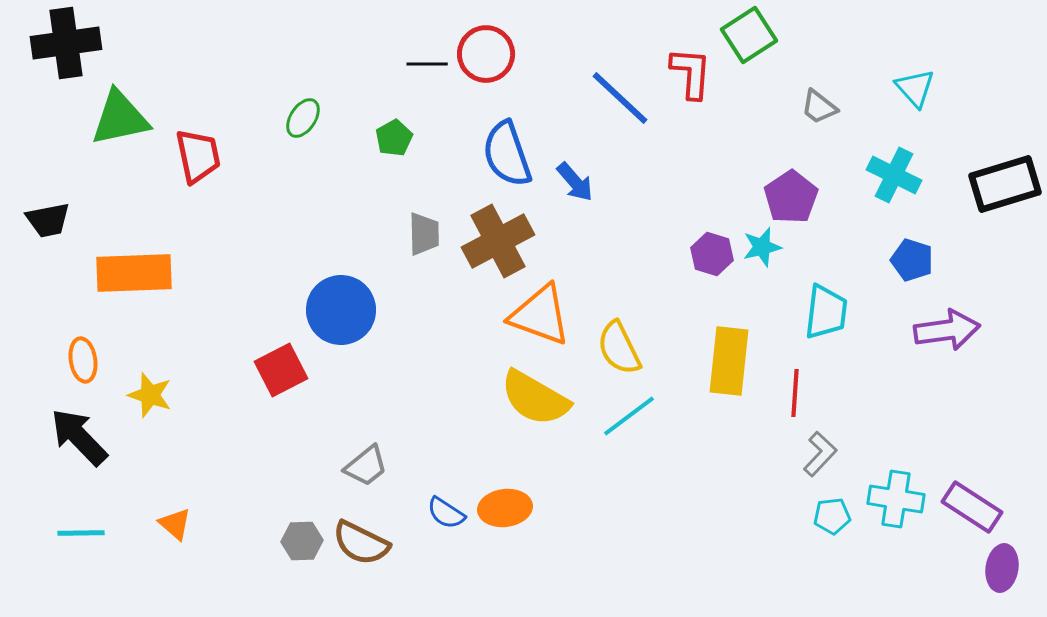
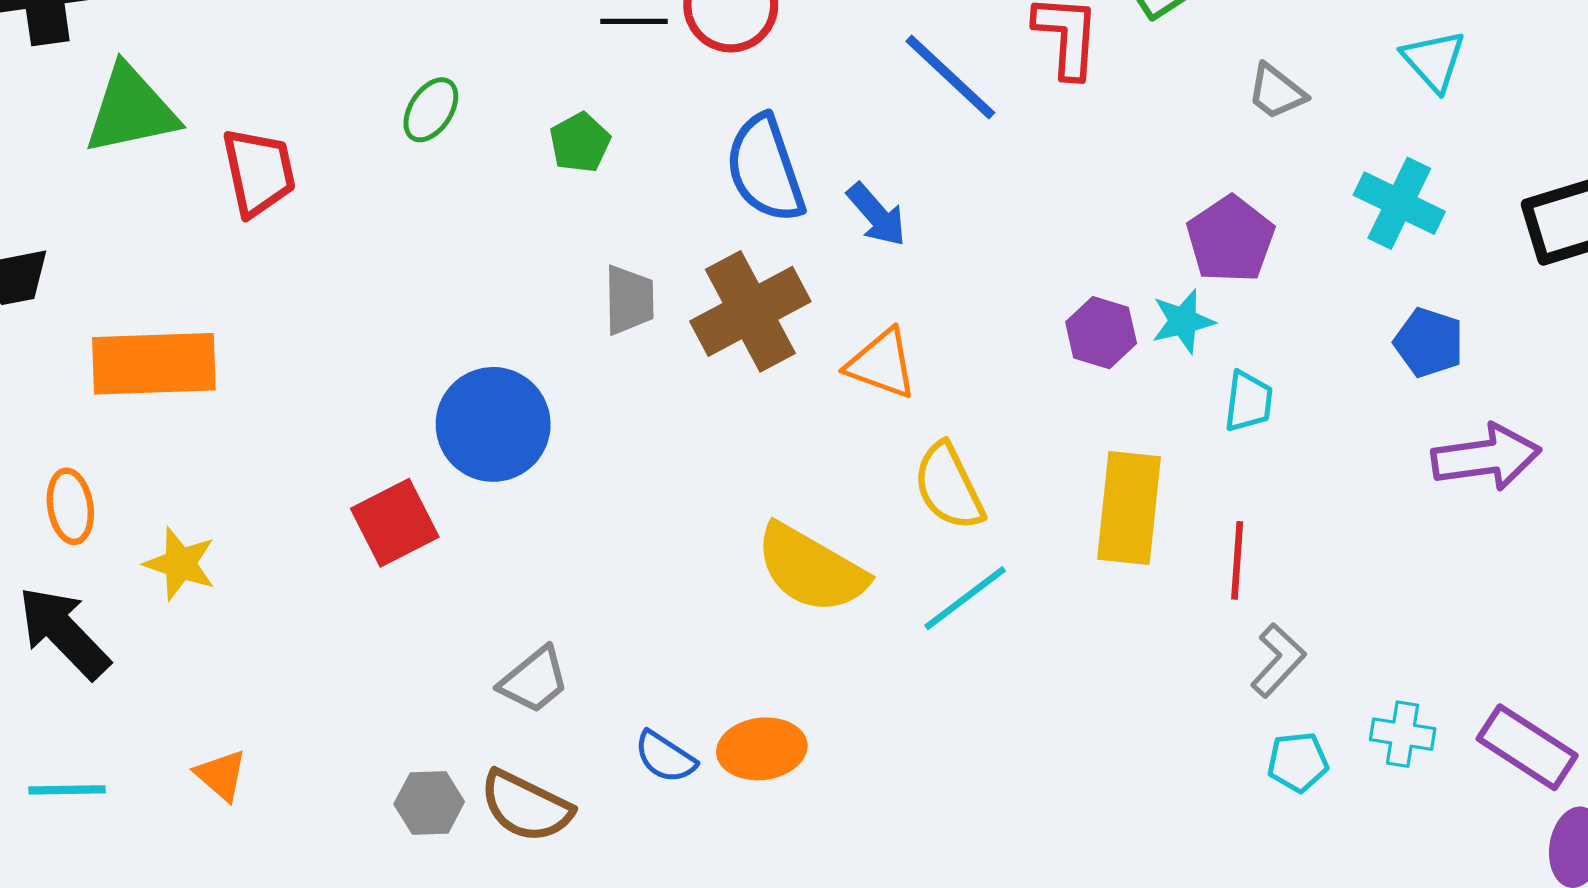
cyan trapezoid: (826, 312) -> (1249, 401), moved, size x0.7
orange triangle: (540, 315) -> (881, 364), moved, size x0.7
cyan cross: (896, 499) -> (1403, 734), size x0.7

